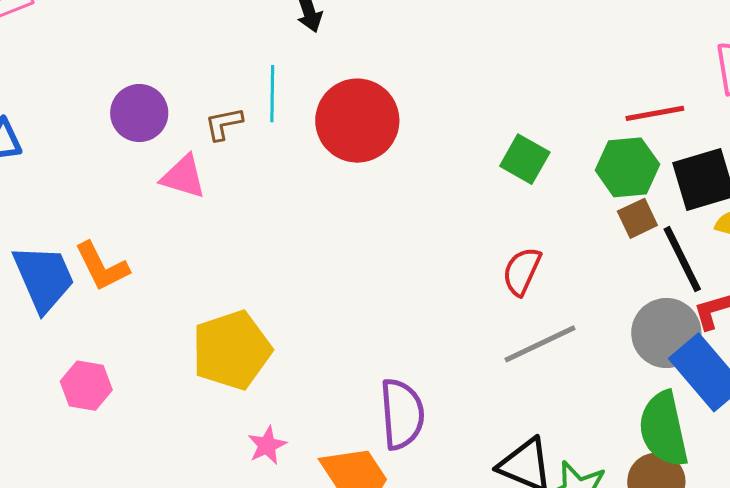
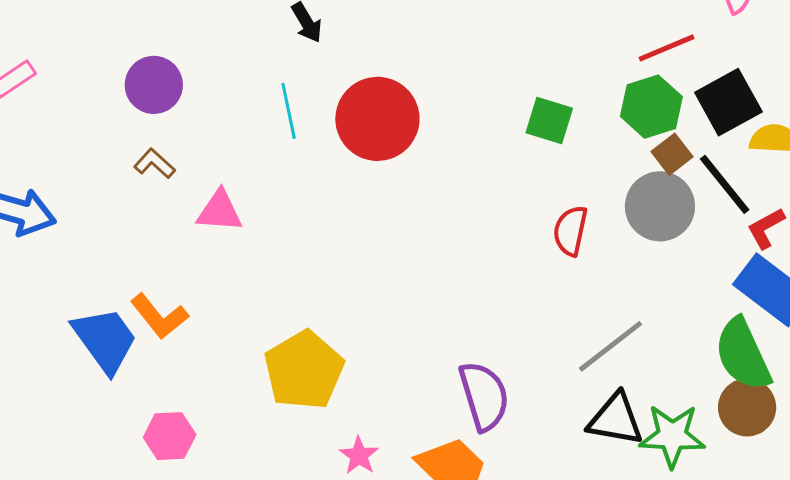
purple circle: (139, 113) -> (154, 85), moved
brown L-shape: (224, 124) -> (154, 164), moved, turned 66
gray circle: (666, 333) -> (660, 206), moved
gray line: (540, 344) -> (611, 346), moved

